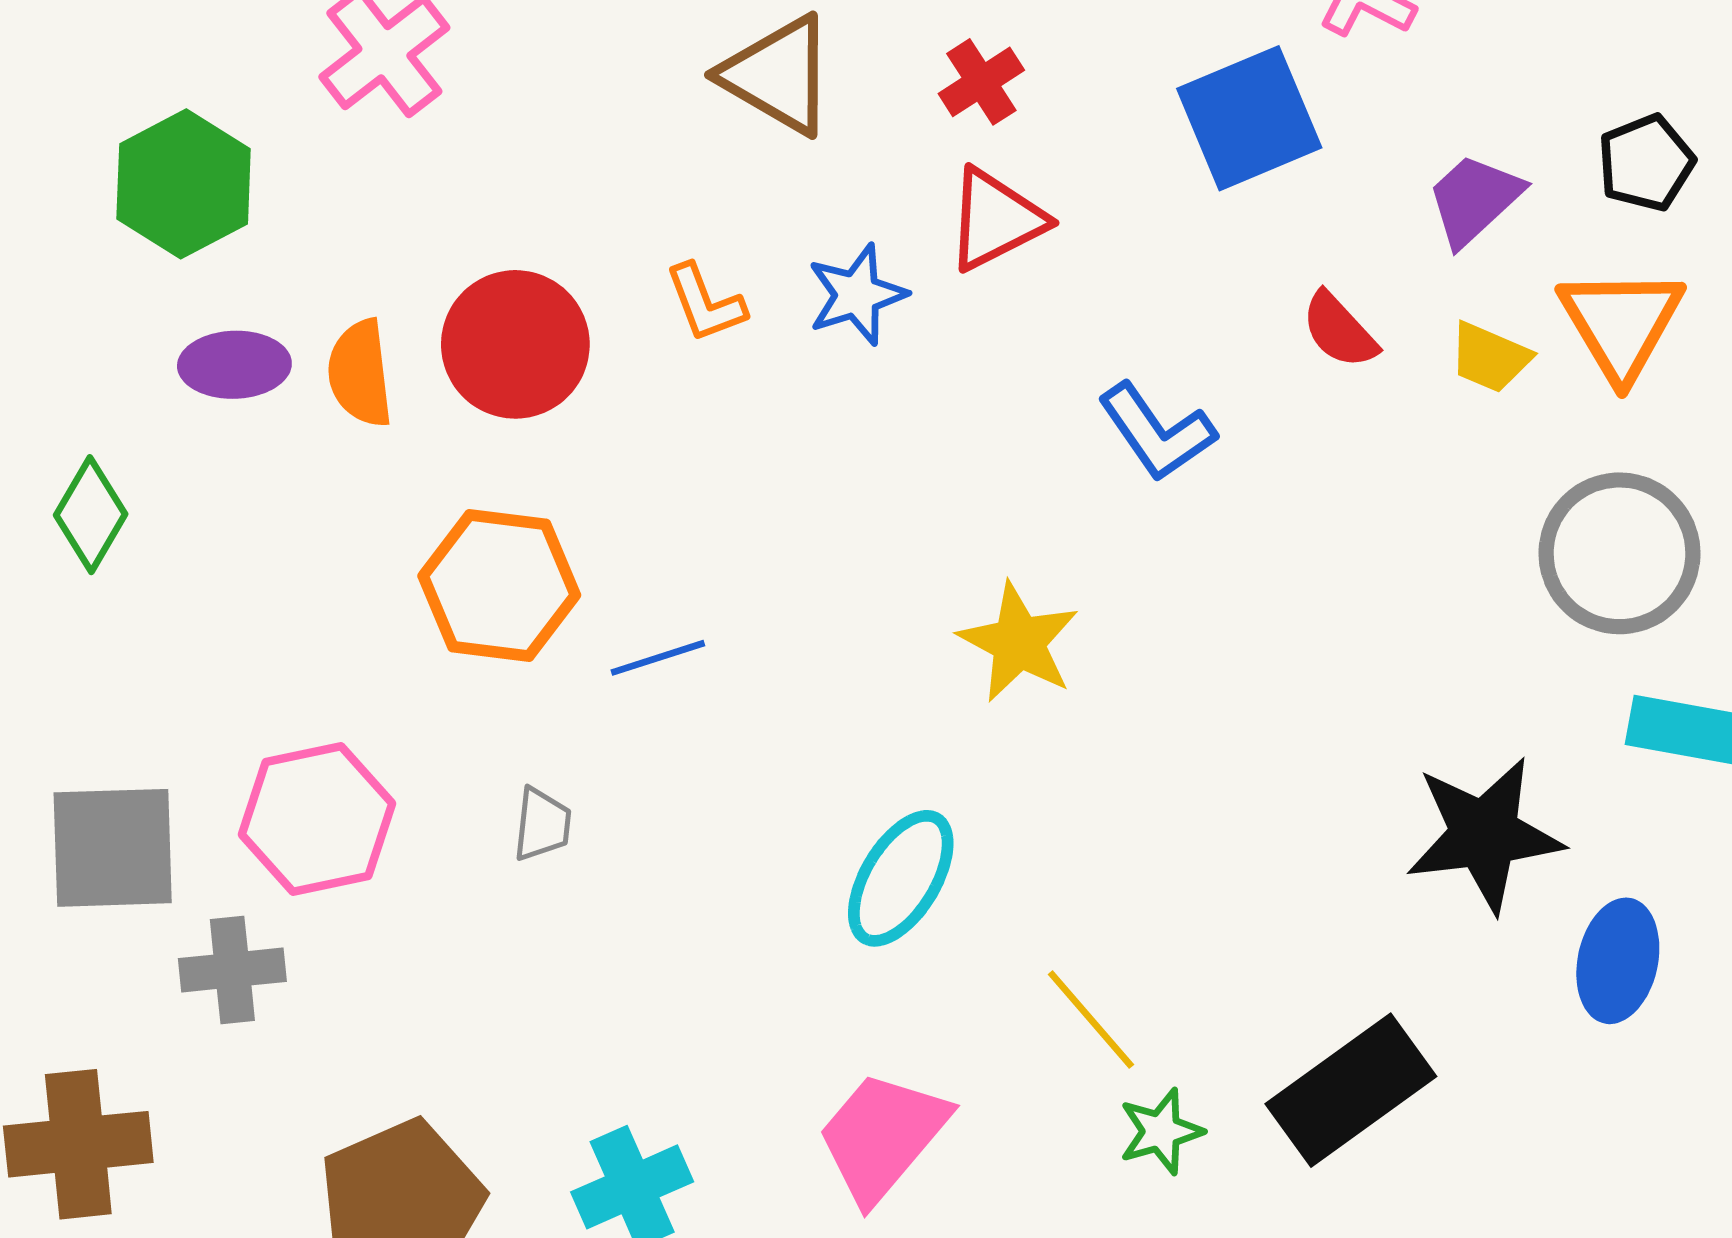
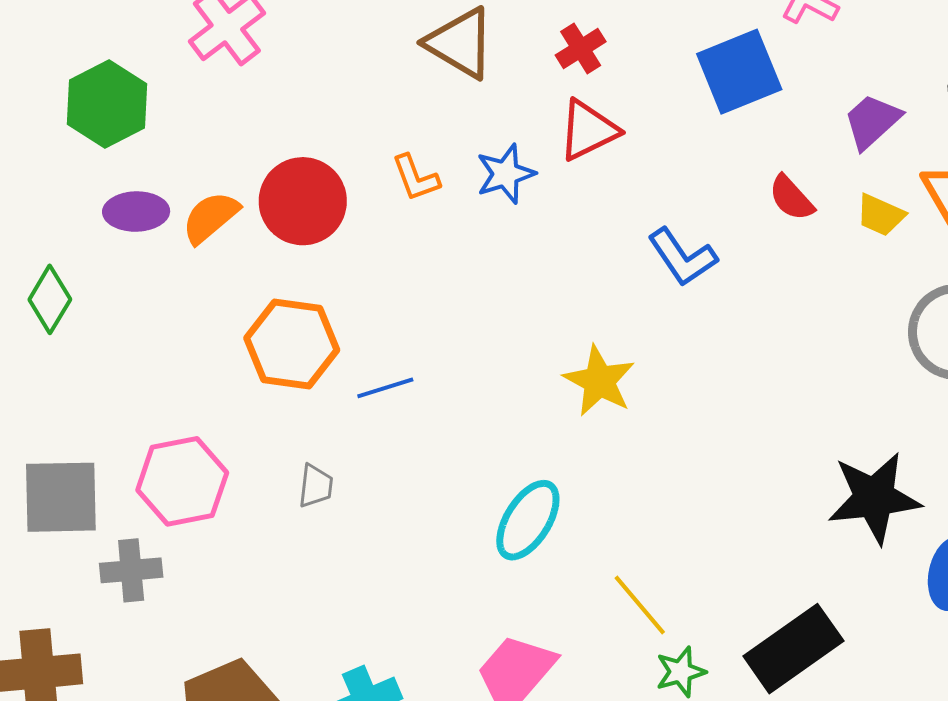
orange semicircle: (360, 373) -> (211, 217), turned 56

